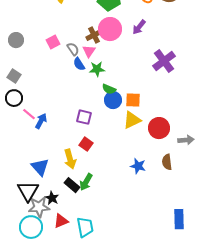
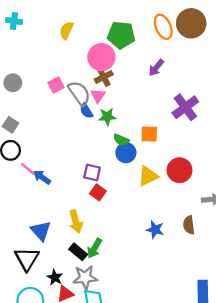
pink circle: (110, 29) -> (101, 57), moved
gray semicircle: (73, 49) -> (79, 93), size x1.6
orange square: (133, 100) -> (149, 134), moved
blue arrow: (41, 121) -> (42, 177), turned -84
red circle: (159, 128) -> (180, 170), moved
red square: (86, 144) -> (98, 192), moved
black star: (52, 198) -> (55, 277), moved
gray star: (39, 207) -> (85, 277), moved

